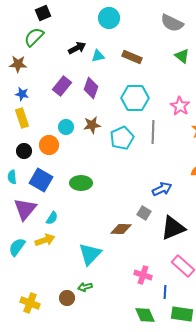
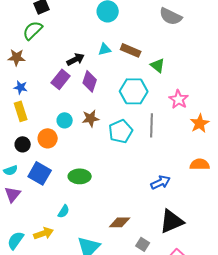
black arrow: (77, 48) -> (76, 59), moved
cyan triangle: (98, 56) -> (105, 49), moved
green triangle: (182, 56) -> (158, 65), moved
cyan semicircle: (12, 177) -> (11, 170), turned -104
purple triangle: (25, 209) -> (13, 194), moved, size x0.7
gray square: (144, 213) -> (143, 244), moved
cyan semicircle: (52, 218) -> (64, 211), moved

